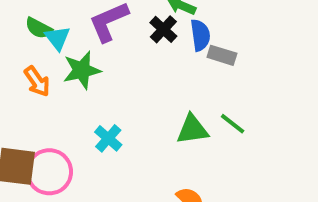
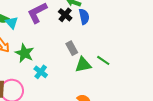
gray rectangle: (222, 55) -> (72, 48), moved, turned 48
green star: (82, 70) -> (24, 53), moved, turned -30

